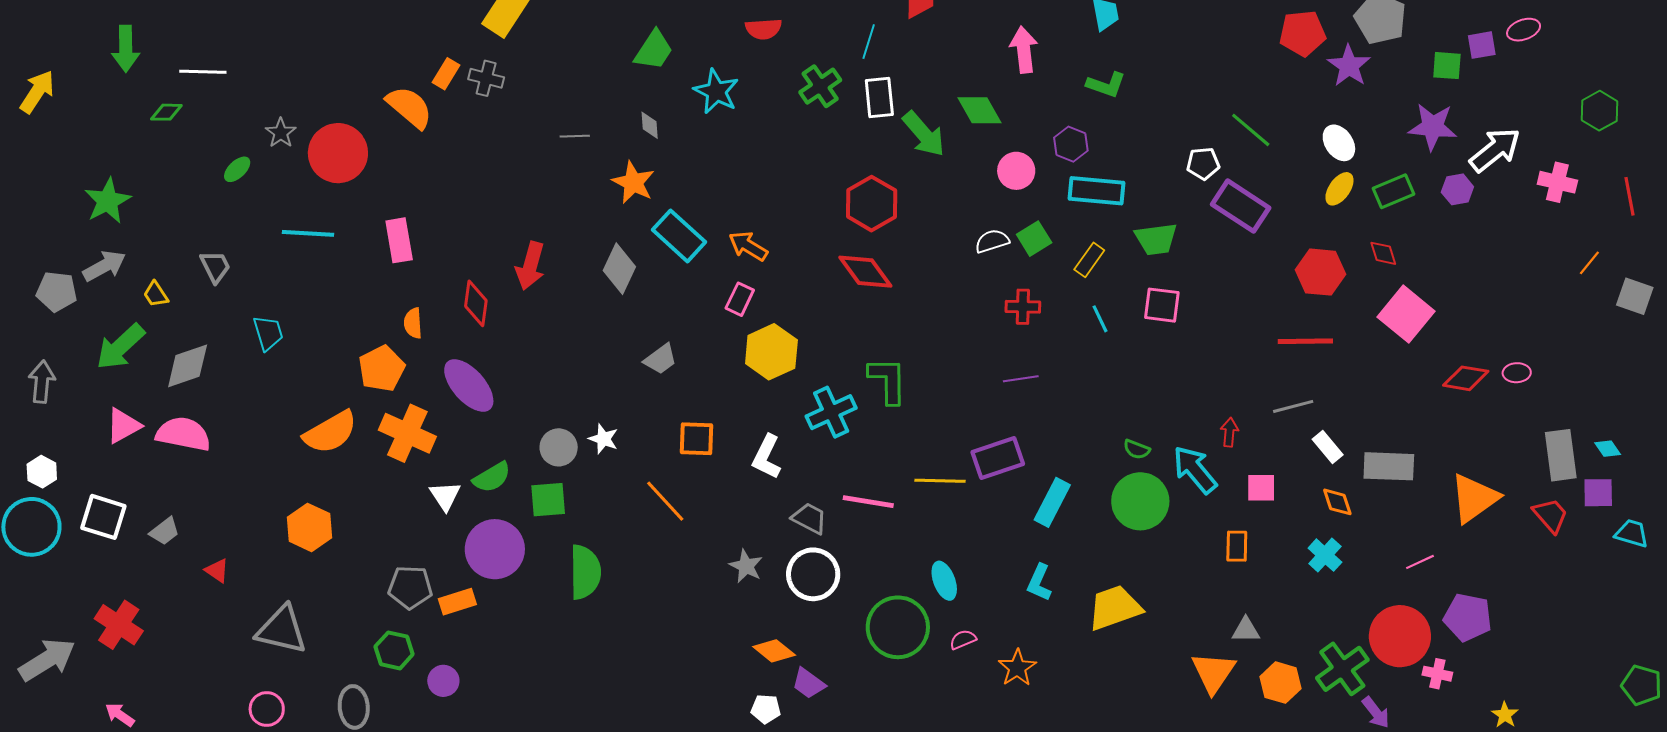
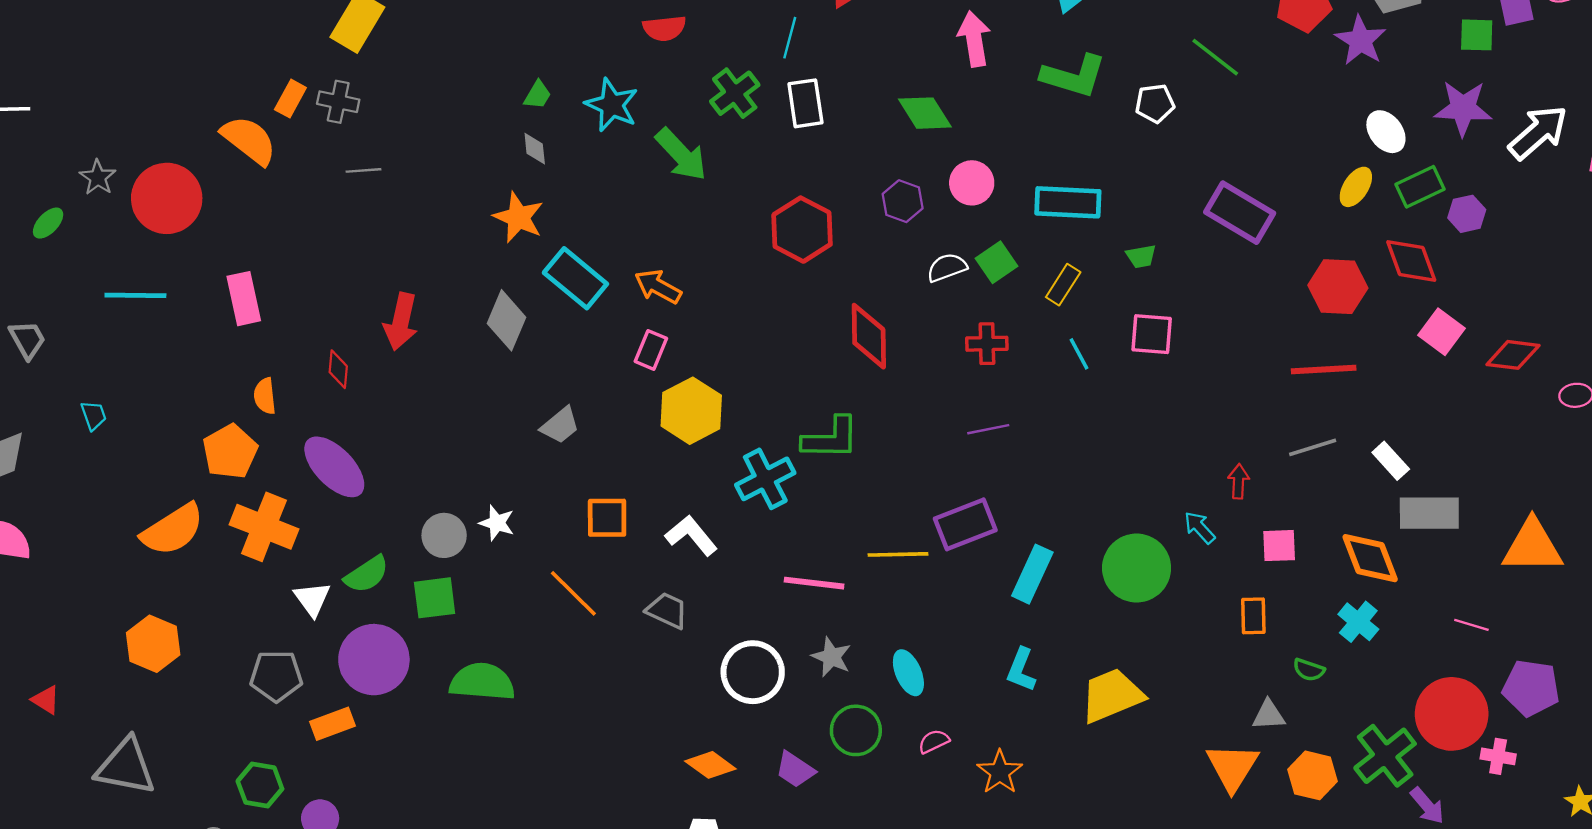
green trapezoid: (654, 50) -> (538, 95), moved, size x0.6
green L-shape: (1106, 85) -> (1074, 76), size x1.4
green line: (1251, 130) -> (1215, 57), moved
green arrow: (924, 134) -> (681, 154), moved
gray line: (575, 136) -> (364, 170), moved
white ellipse: (1339, 143) -> (1386, 132), moved
purple hexagon: (1071, 144) -> (903, 201), moved
white pentagon: (1203, 164) -> (1155, 103), moved
purple hexagon: (1457, 189) -> (1467, 214), moved
green trapezoid: (1156, 239) -> (1141, 256), size x0.6
red diamond: (1383, 253) -> (1411, 261), size x1.6
red diamond: (865, 272) -> (869, 336), moved, turned 38
red diamond: (476, 303) -> (338, 369), size x0.7
pink square: (1406, 314) -> (1441, 332), size x0.7
cyan trapezoid: (268, 333) -> (94, 415), size x0.7
red diamond: (1466, 378) -> (1513, 355), moved
green L-shape: (888, 380) -> (831, 438), turned 94
white rectangle: (1328, 447) -> (1391, 461), moved
green semicircle: (1137, 449) -> (1309, 670), moved
white L-shape: (767, 457) -> (691, 535), turned 117
cyan arrow: (1195, 470) -> (1200, 528), size x0.6
orange triangle: (1474, 498) -> (1532, 546), turned 38
orange diamond: (1337, 502) -> (1370, 558), size x1.6
gray trapezoid: (809, 518) -> (667, 611), moved
pink line: (1420, 562) -> (1471, 625), turned 44
gray star: (746, 566) -> (831, 657), moved
green semicircle: (585, 572) -> (482, 682), turned -82
gray pentagon: (410, 587) -> (276, 676), moved
green circle: (898, 627) -> (856, 730), size x0.7
purple trapezoid: (808, 683) -> (795, 770), moved

